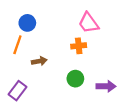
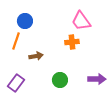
green circle: (75, 79) -> (60, 80), moved

